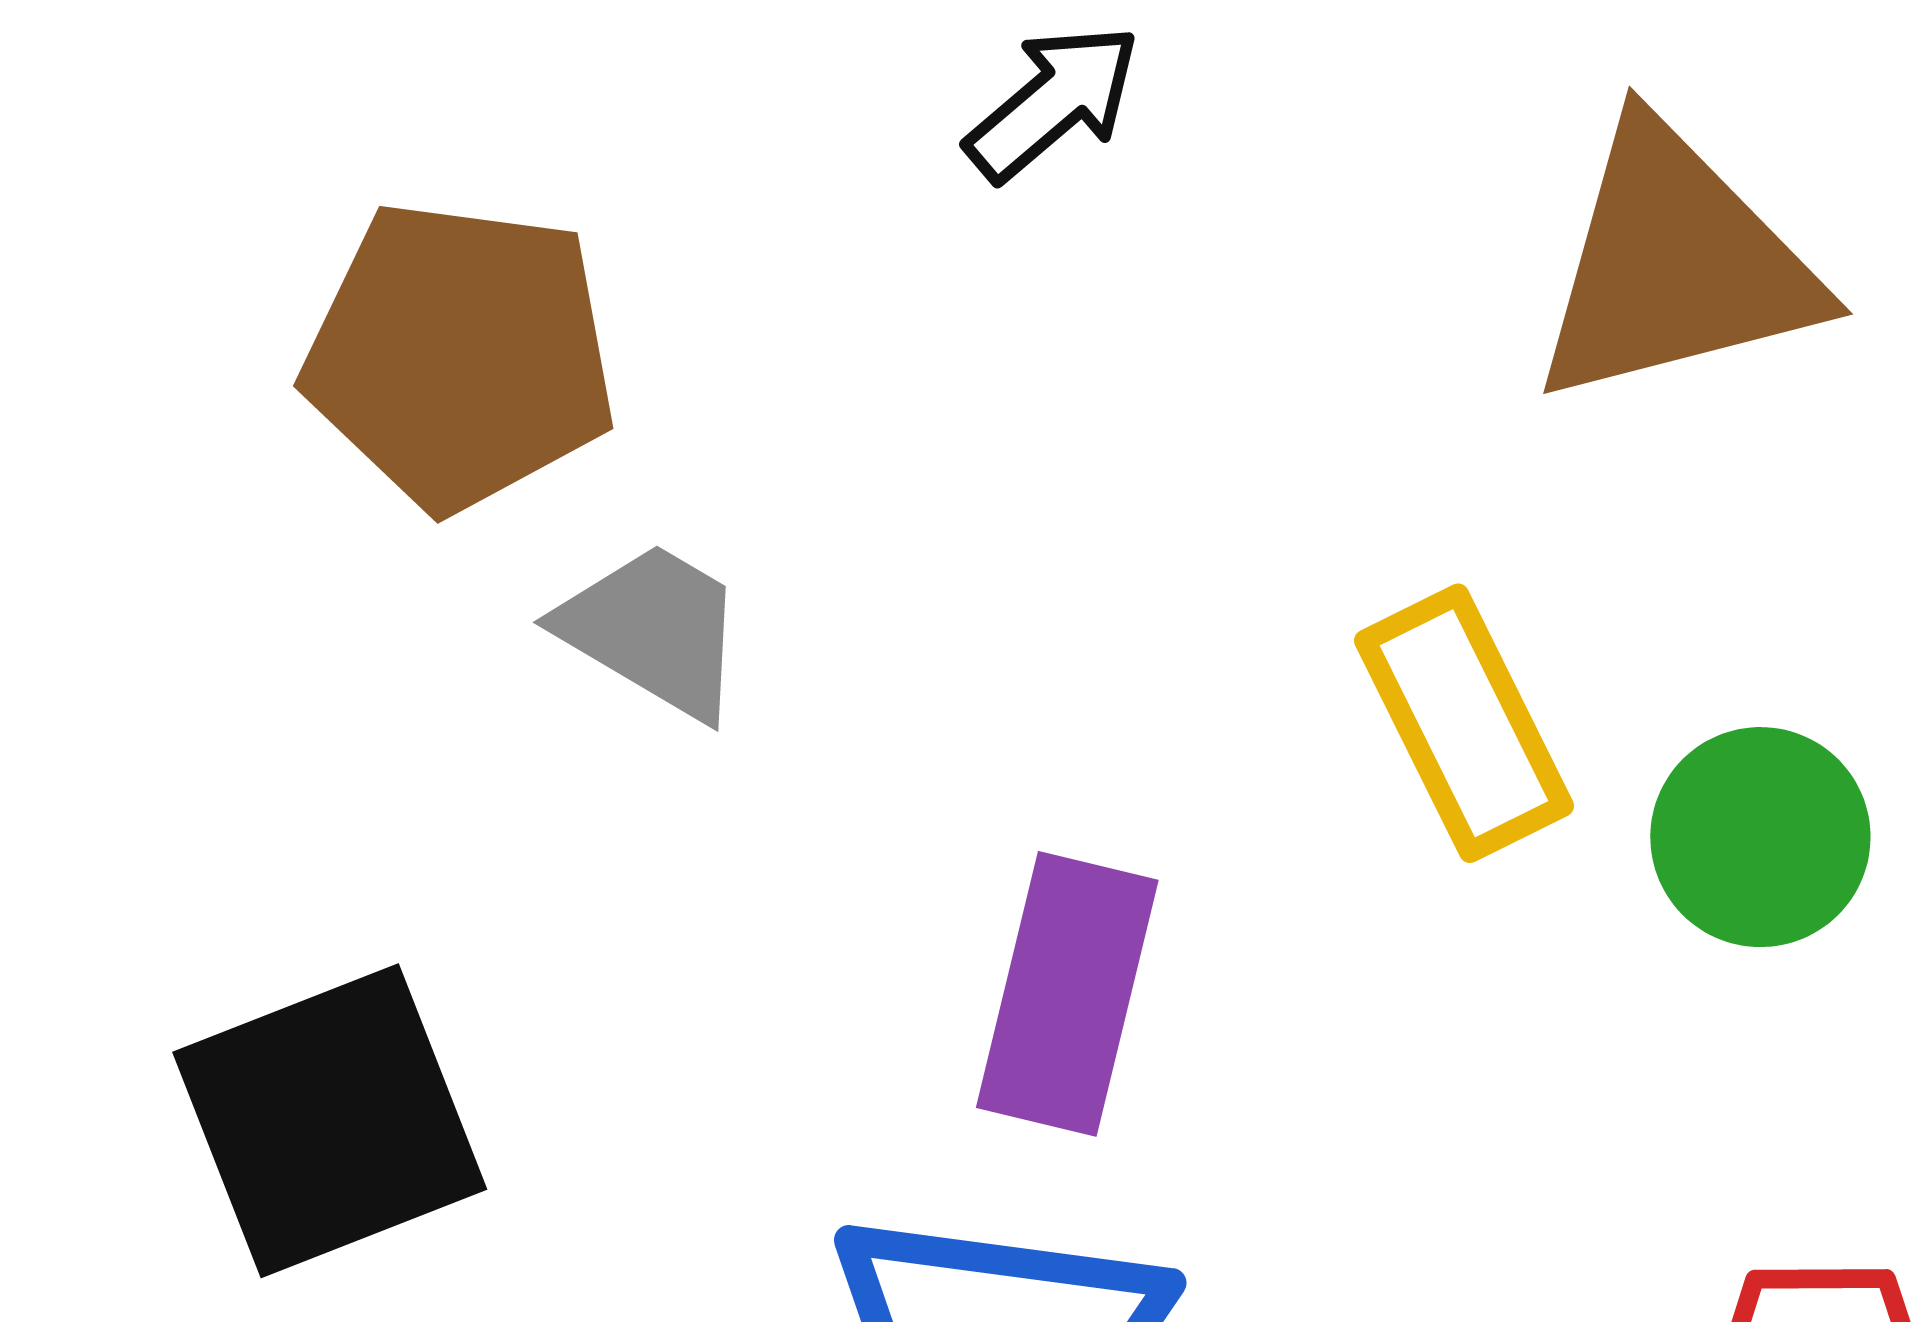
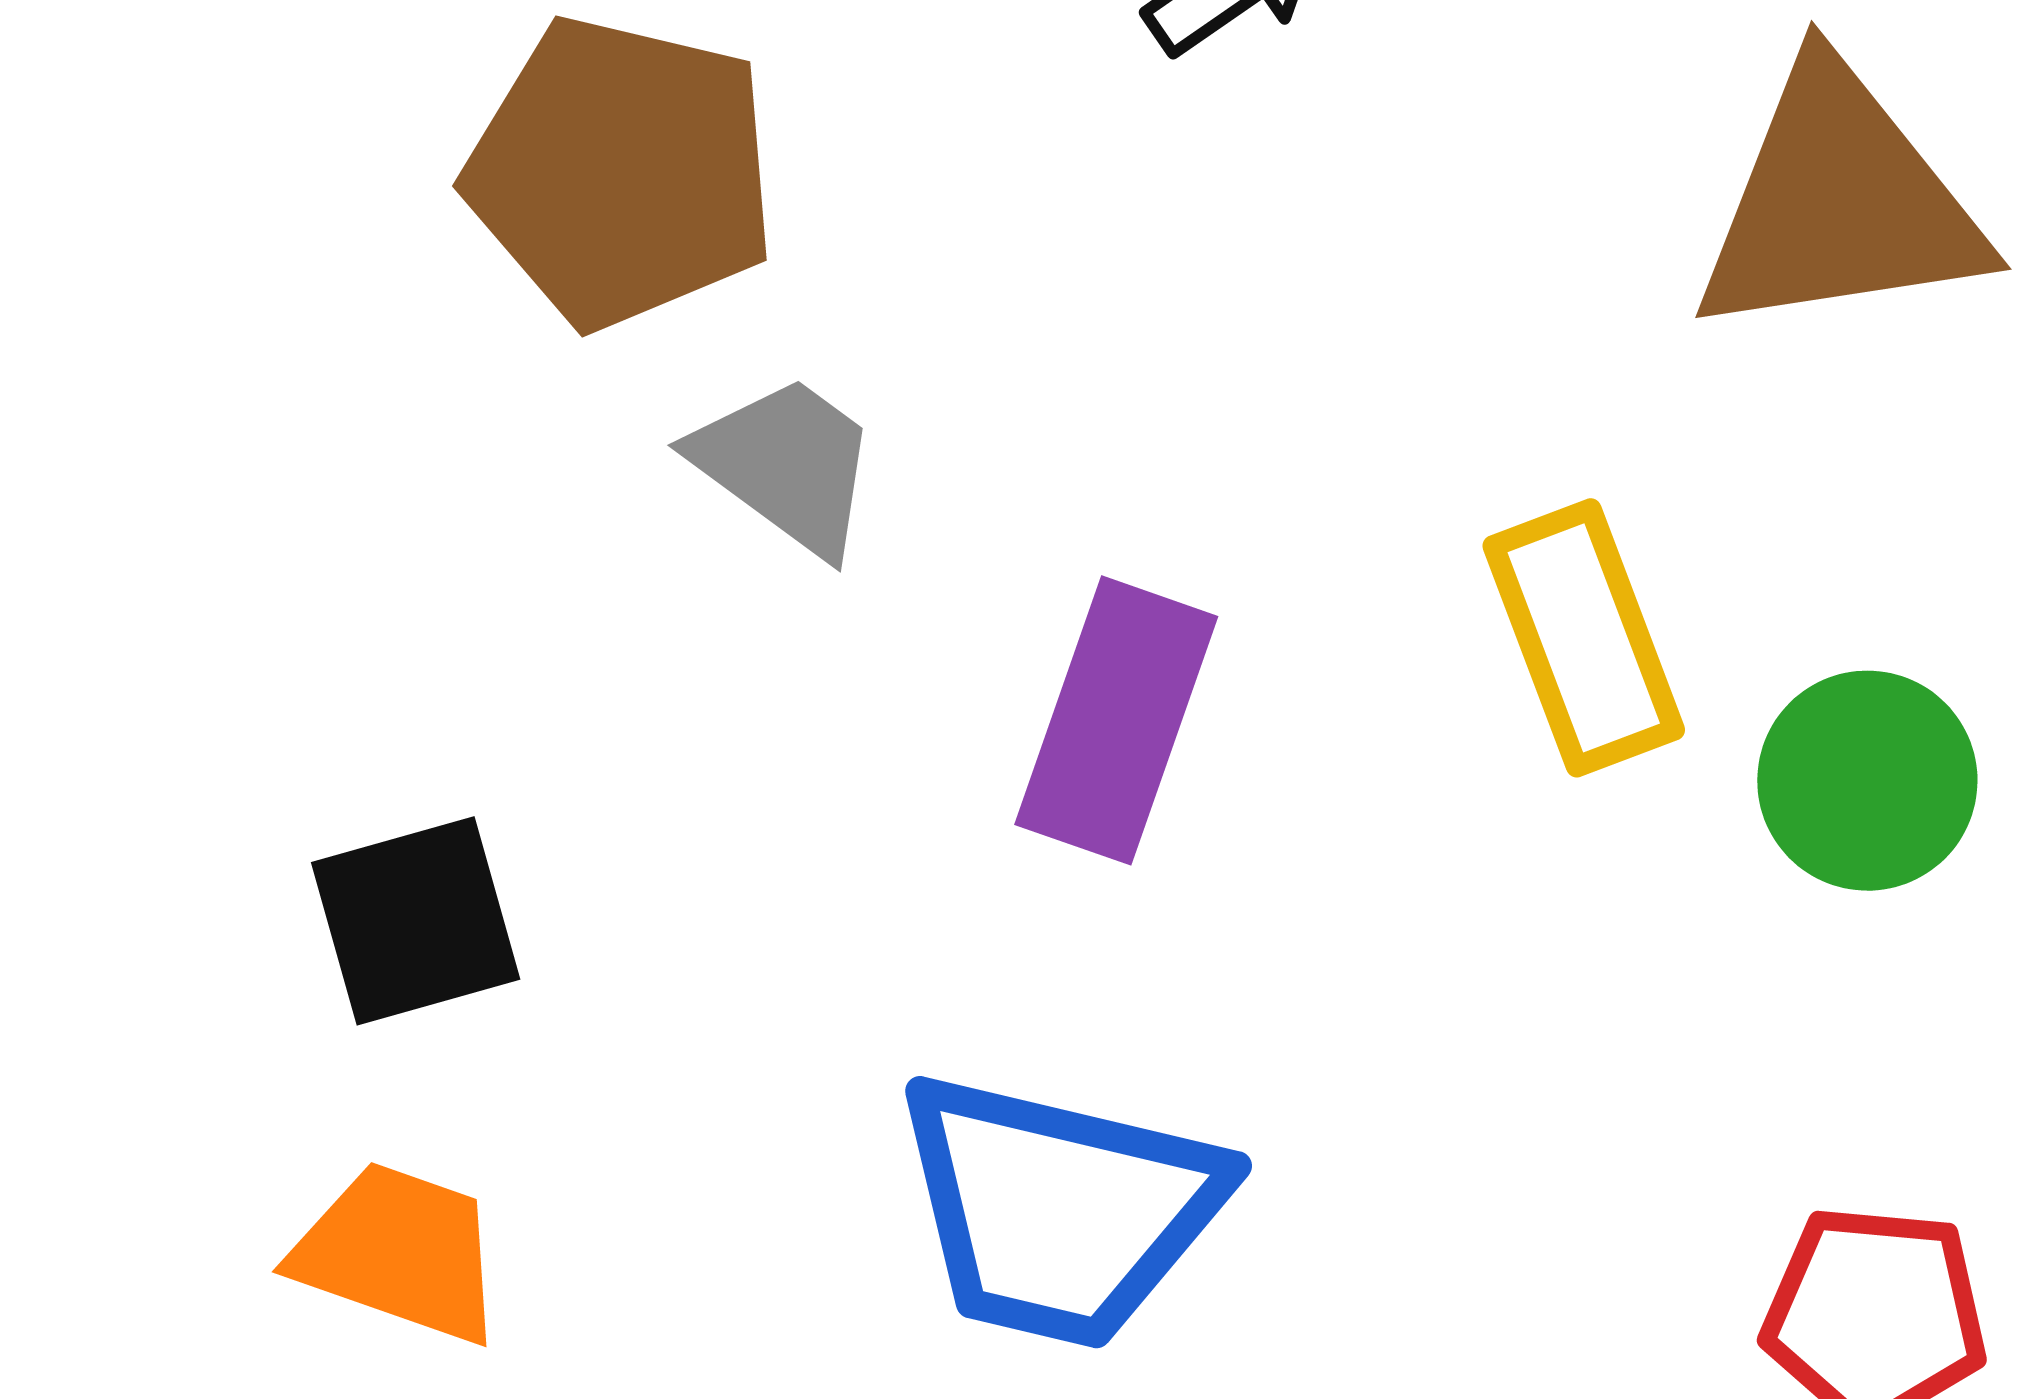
purple rectangle: (1067, 994) -> (1116, 720), moved
black square: (330, 1121) -> (416, 921), size x0.7

